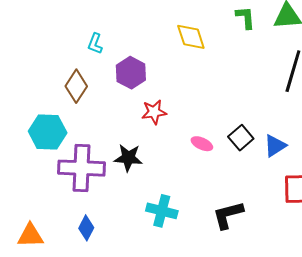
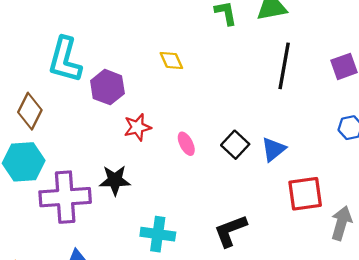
yellow diamond: (191, 37) -> (171, 60), moved, size x0.7
cyan L-shape: (95, 44) -> (65, 60), size x2.0
brown diamond: (76, 86) -> (30, 111), moved
pink ellipse: (202, 144) -> (186, 144), moved, turned 45

